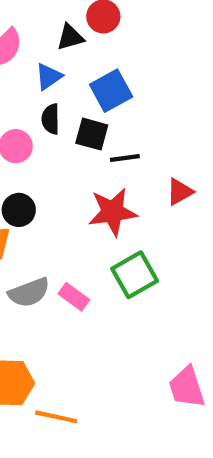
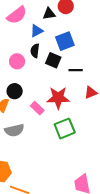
black line: (125, 158) -> (76, 70), moved
pink rectangle: (74, 297) -> (37, 108), moved

